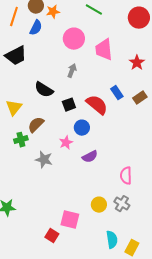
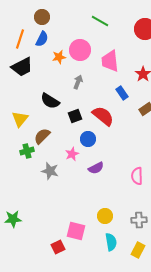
orange star: (53, 12) -> (59, 57), moved
orange line: (14, 17) -> (20, 39), moved
blue rectangle: (117, 93) -> (122, 93), moved
pink semicircle: (126, 176) -> (137, 176), moved
gray cross: (122, 204) -> (139, 220), moved, turned -35
red square: (52, 236) -> (58, 247), turned 32
cyan semicircle: (112, 240) -> (111, 242), moved
yellow rectangle: (132, 248) -> (138, 250), moved

